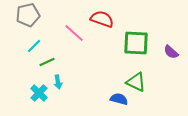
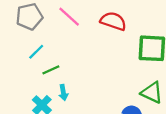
pink line: (74, 33) -> (69, 17), moved

